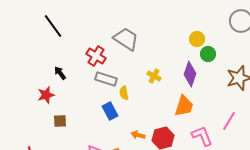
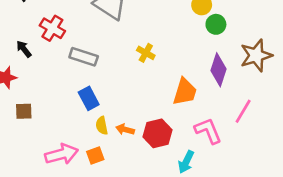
red cross: (96, 56) -> (52, 28), moved
purple diamond: (190, 74) -> (218, 70), moved
yellow semicircle: (124, 93) -> (102, 126), moved

